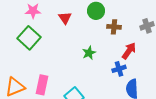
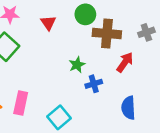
brown cross: (114, 27) -> (107, 34), size x1.6
blue cross: (119, 69) -> (94, 84), moved

